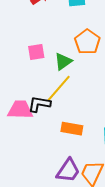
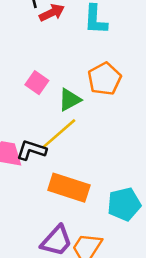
pink square: (36, 52) -> (37, 83), turned 36
orange rectangle: (72, 129) -> (69, 188), size x1.4

